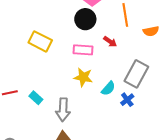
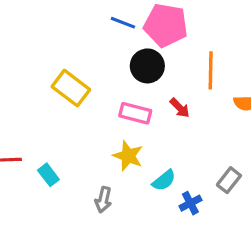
gray rectangle: (136, 74) -> (229, 180), moved, size x0.6
gray arrow: (63, 110) -> (103, 200), moved, size x0.7

